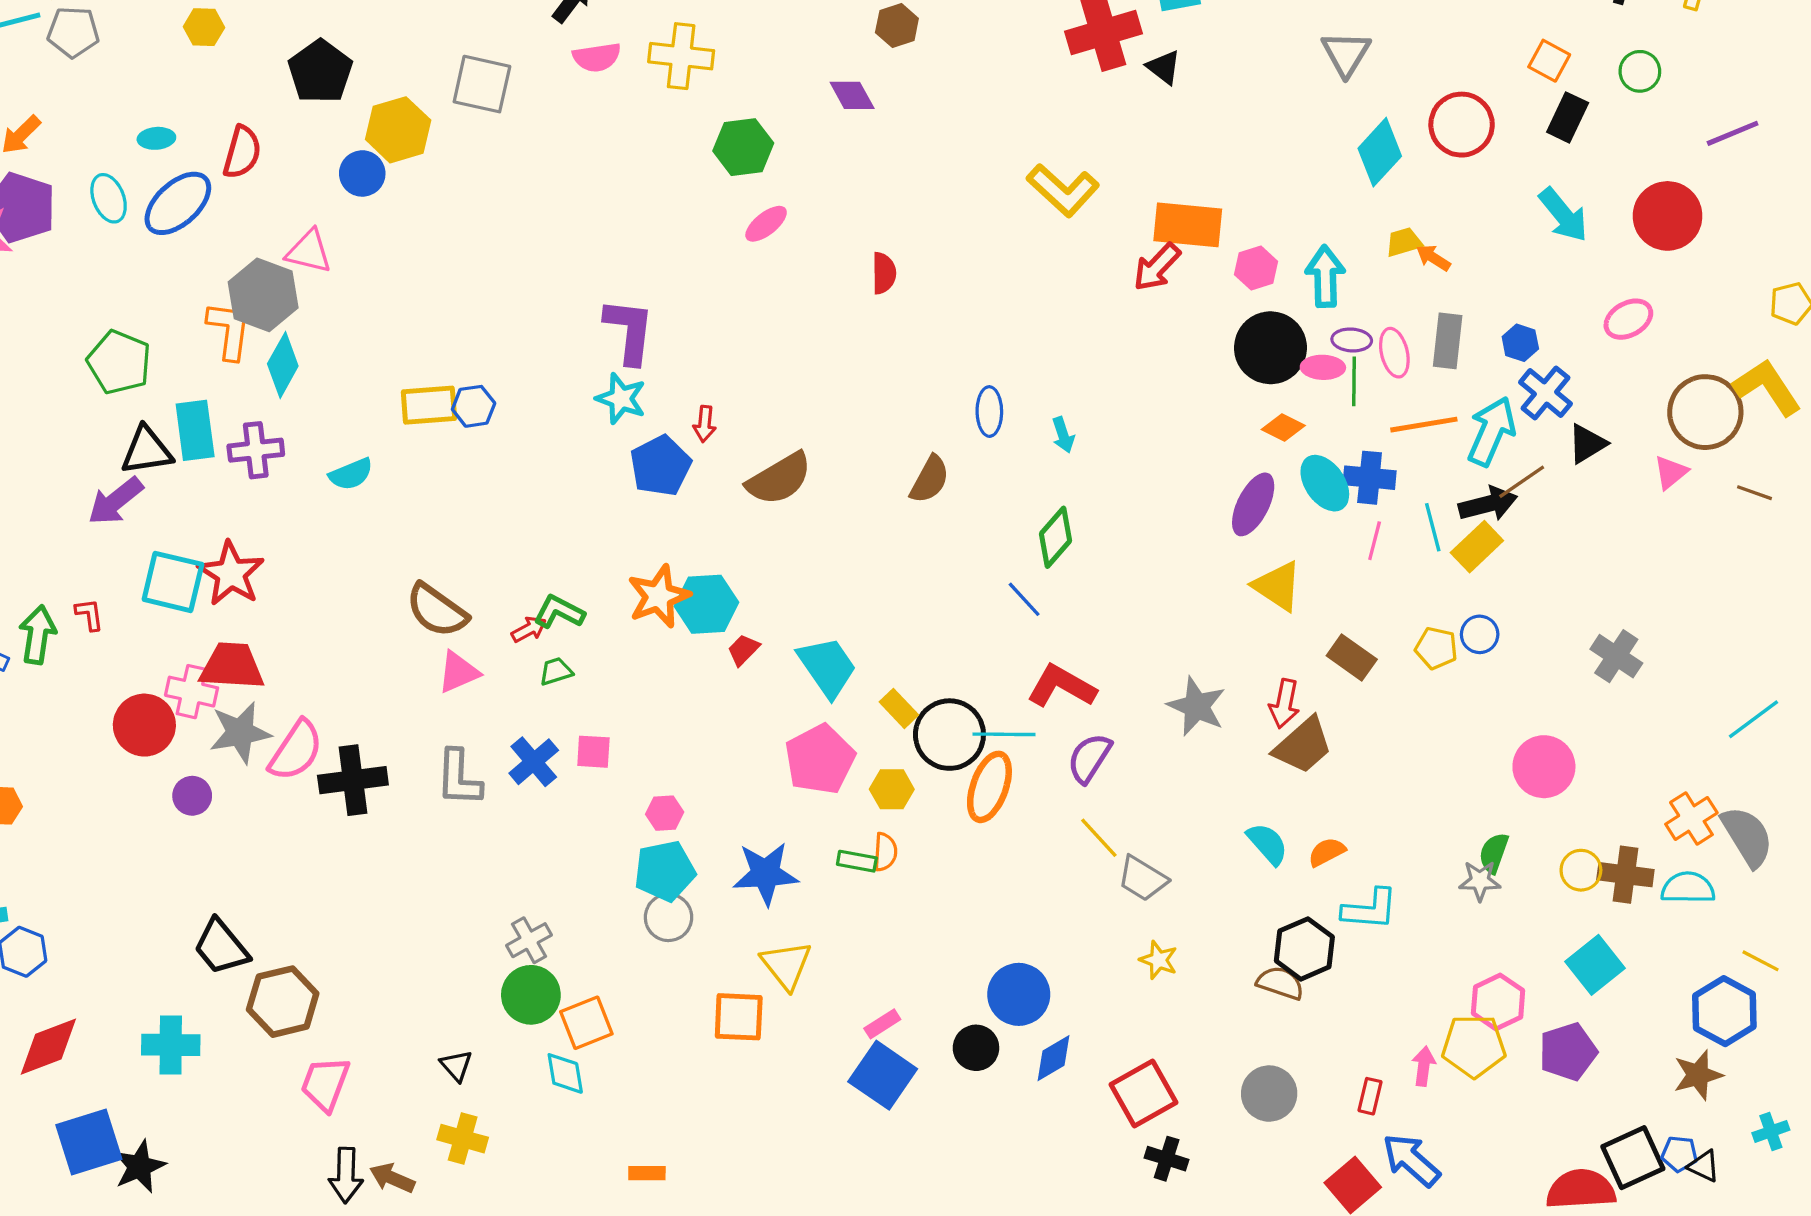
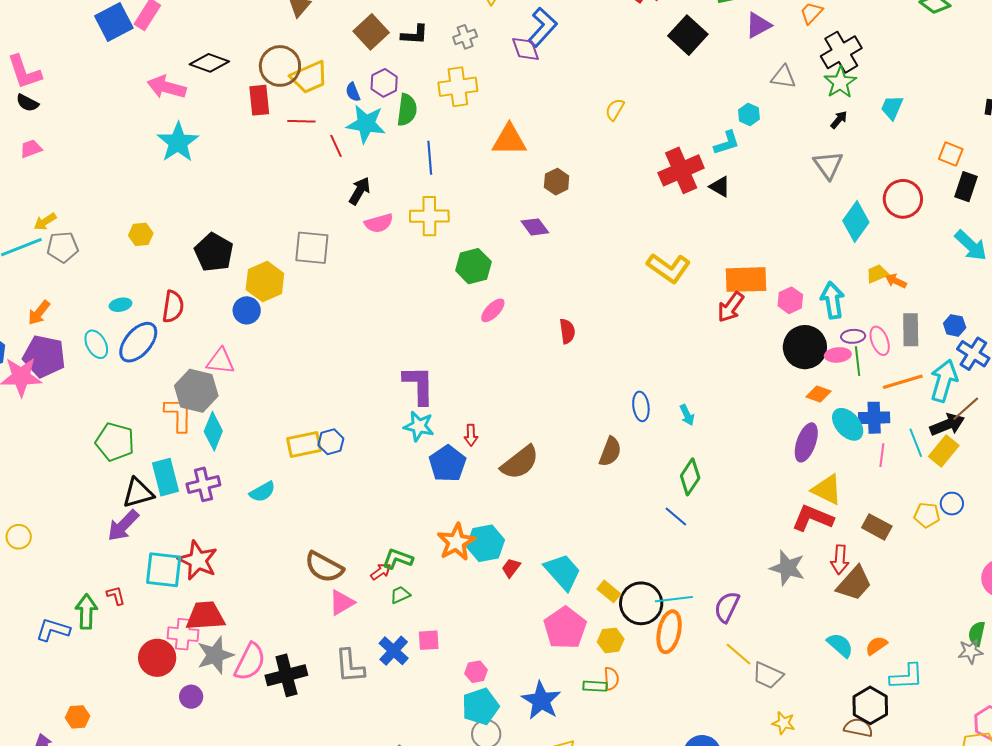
red L-shape: (1062, 686) -> (813, 518), moved
blue star: (766, 874) -> (541, 701), turned -30

